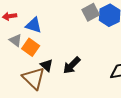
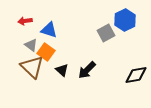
gray square: (91, 12) -> (106, 33), moved
brown triangle: (34, 78) -> (32, 67), moved

